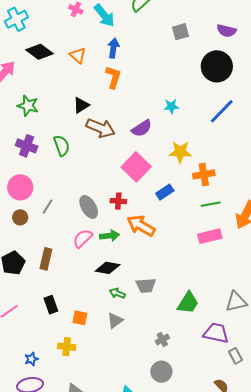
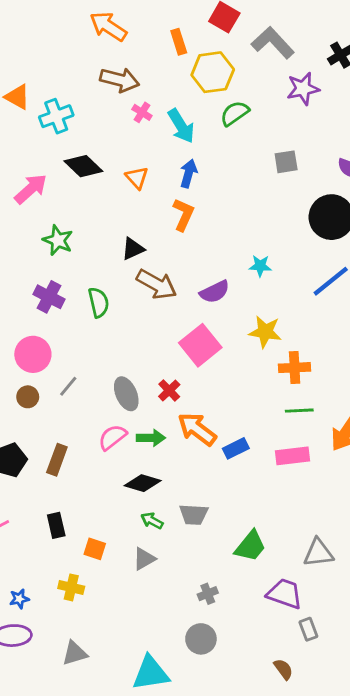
blue rectangle: (165, 192) -> (236, 448), moved
red cross: (118, 201) -> (169, 390), turned 35

